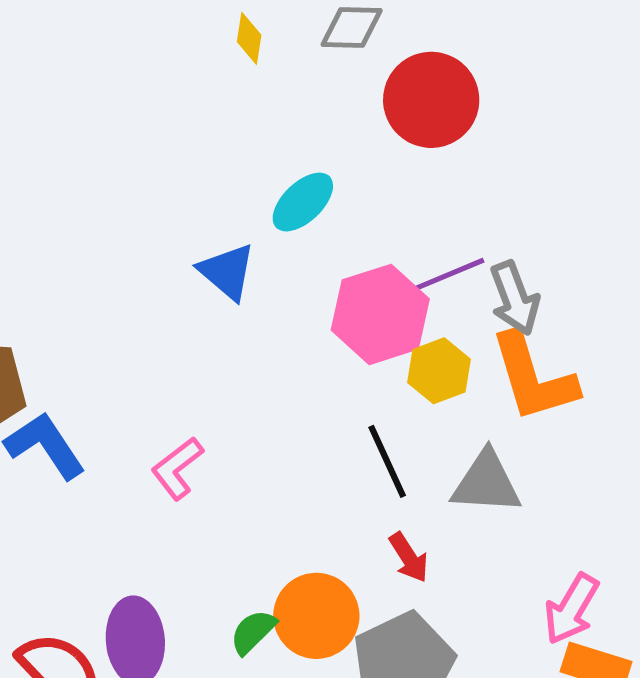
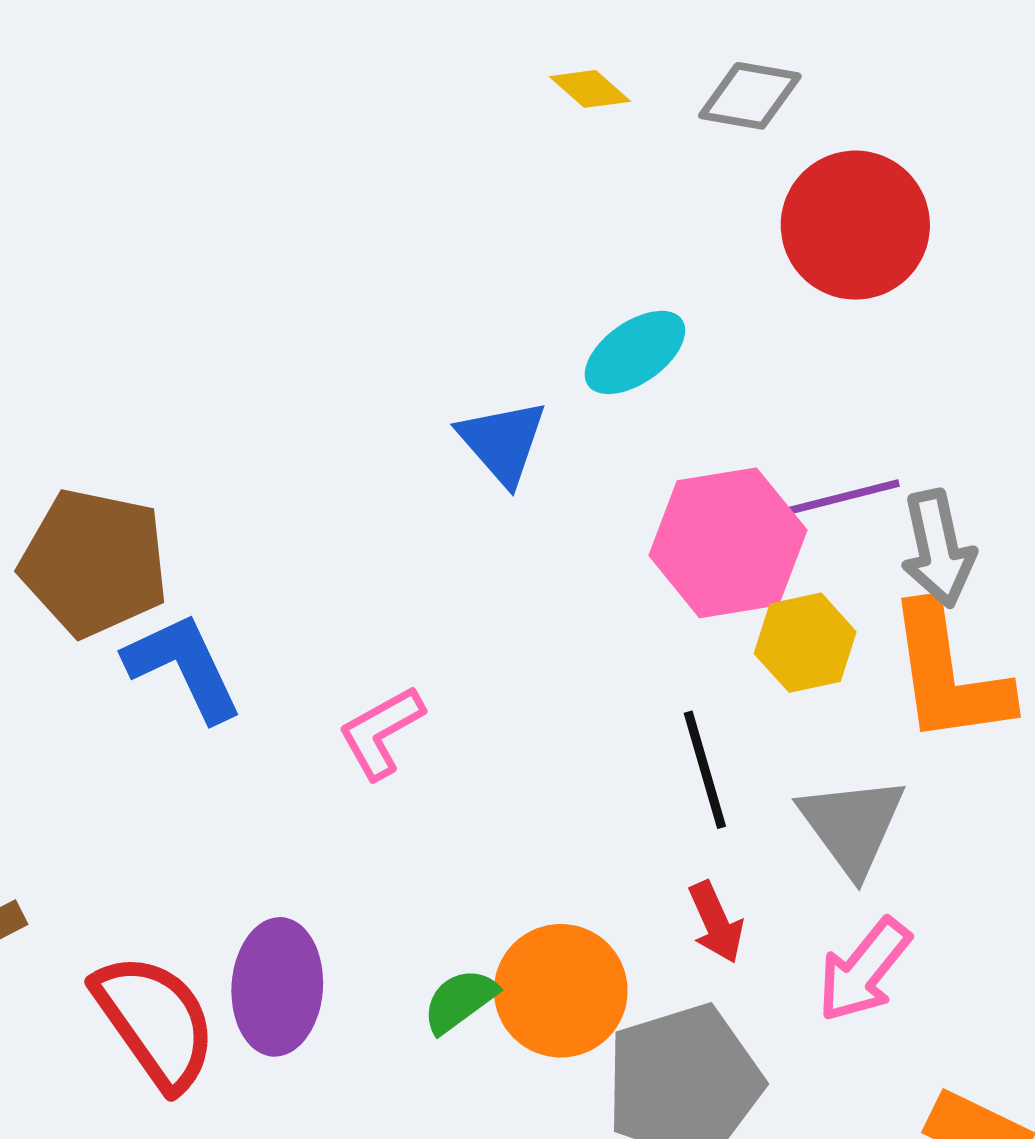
yellow diamond: (249, 38) -> (590, 89), turned -66
gray triangle: (486, 483) -> (852, 825), turned 42
pink arrow: (571, 609) -> (864, 970), moved

